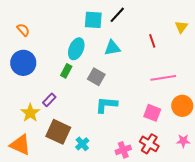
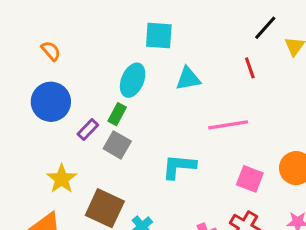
black line: (117, 15) -> (265, 28), moved
gray square: (96, 77) -> (117, 145), moved
pink line: (163, 78) -> (228, 125), moved
purple rectangle: (49, 100) -> (88, 130), moved

